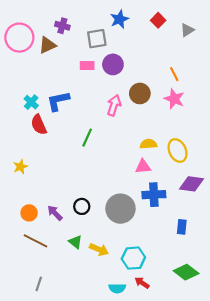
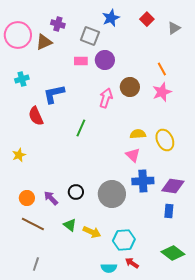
gray square: (97, 39) -> (90, 36), turned 30
pink star: (174, 99) -> (162, 92), turned 30
cyan cross: (31, 102) -> (22, 79), moved, turned 32
pink triangle: (143, 167) -> (133, 155), turned 49
purple diamond: (191, 184) -> (173, 186), moved

